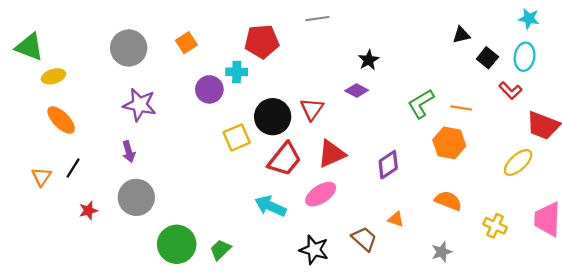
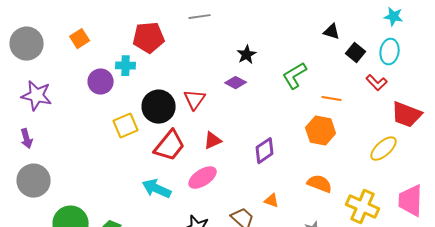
black triangle: (461, 35) -> (332, 32), turned 30
green L-shape: (421, 104) -> (295, 76), moved
red triangle: (332, 154) -> (213, 141), size x0.7
yellow cross: (495, 226) -> (363, 207), size x1.5

